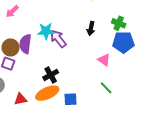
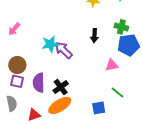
purple semicircle: (25, 44) -> (39, 83), moved
pink triangle: (104, 60) -> (112, 65), turned -40
blue square: (71, 99) -> (99, 108), moved

